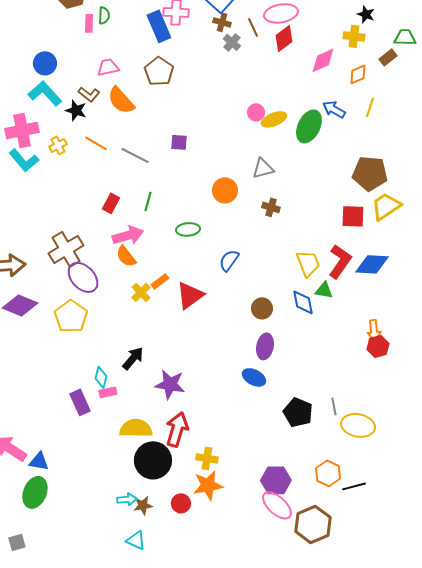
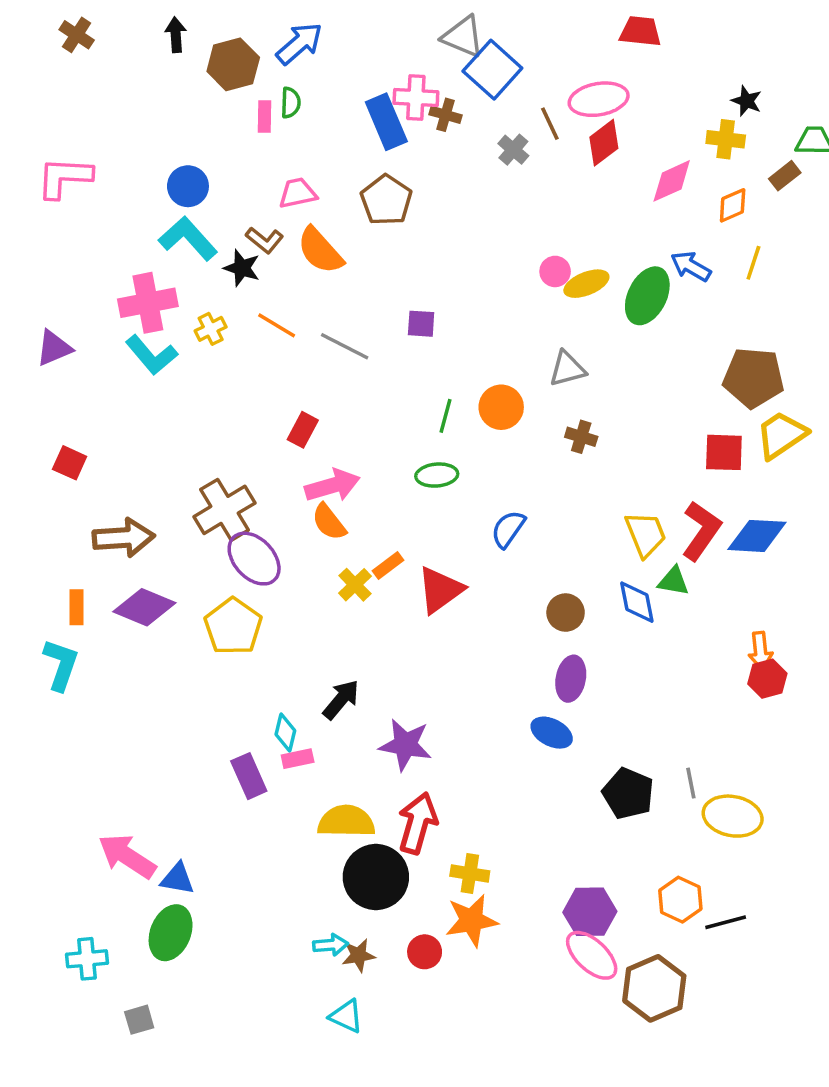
brown cross: (222, 22) -> (445, 115), moved
green line: (148, 201) -> (445, 416), moved

